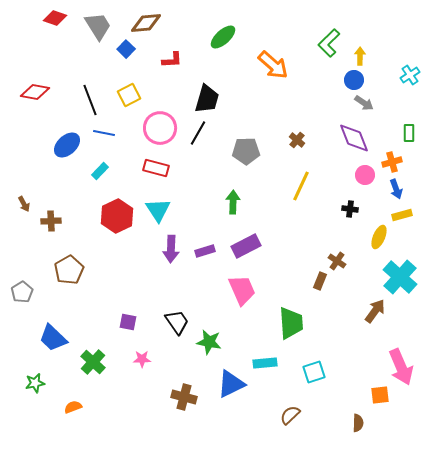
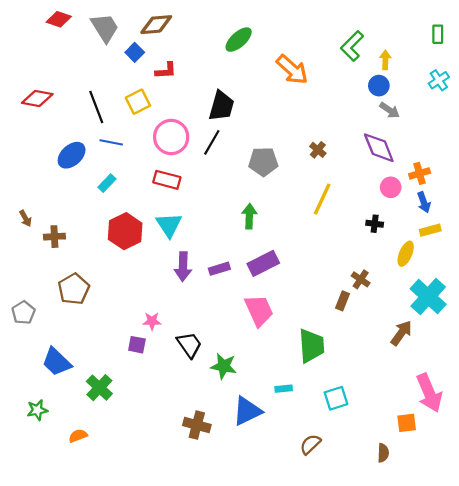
red L-shape: (172, 60) -> (166, 71), moved
green rectangle: (409, 133) -> (438, 34), moved
pink star: (142, 359) -> (152, 321), moved
cyan rectangle: (265, 363) -> (284, 389), size x0.7

